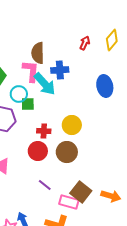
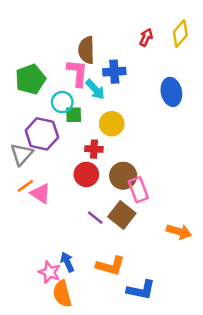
cyan arrow: (45, 84) -> (95, 89), size x0.7
yellow circle: (72, 125) -> (112, 124), moved
brown square: (81, 192) -> (122, 215), moved
pink rectangle: (69, 202) -> (138, 190), moved, turned 54

